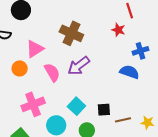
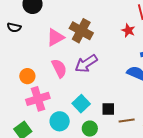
pink triangle: (35, 49) -> (55, 37), moved
orange circle: (20, 68) -> (27, 76), moved

